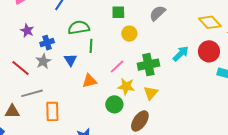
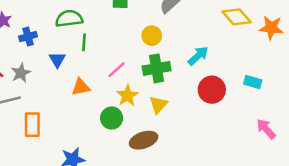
yellow circle: (129, 34) -> (152, 36), moved
red circle: (209, 51) -> (212, 90), moved
gray star: (43, 61) -> (21, 73), moved
yellow star: (126, 86) -> (127, 96), turned 30
brown ellipse: (140, 121) -> (144, 140), turned 35

